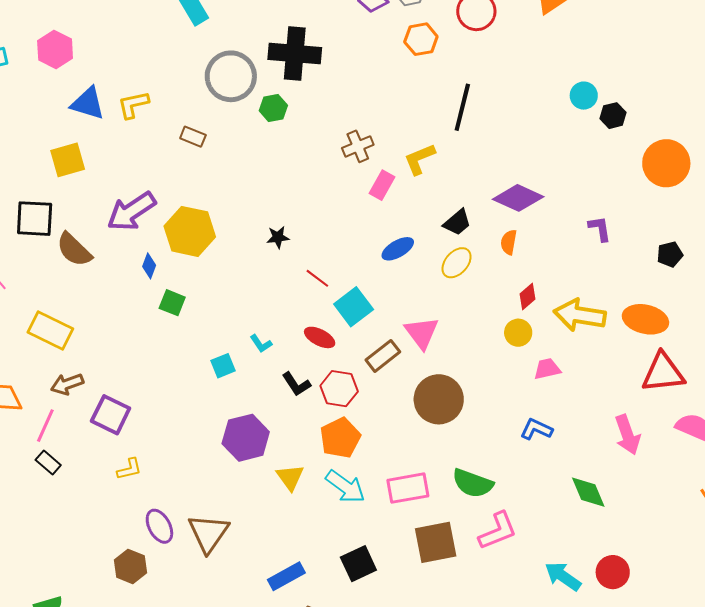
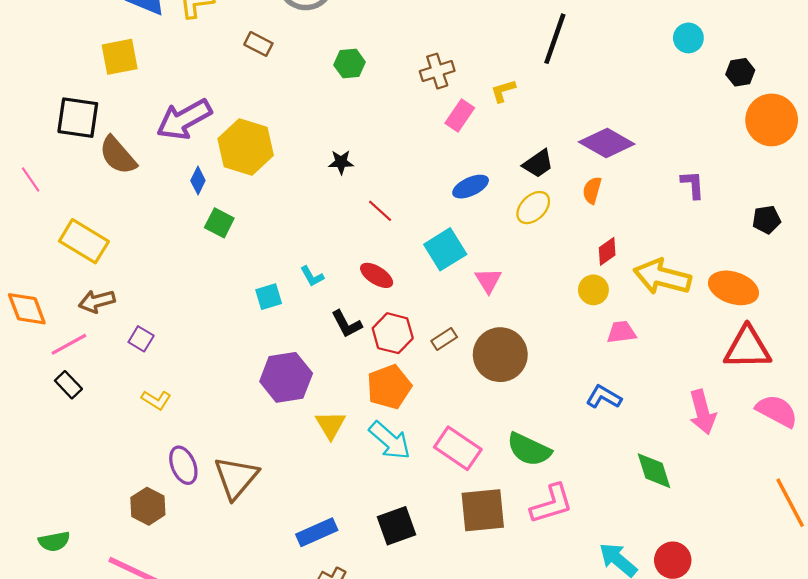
green hexagon: (273, 108) -> (350, 63), moved
black hexagon: (613, 116) -> (740, 72), moved
yellow L-shape: (419, 159) -> (503, 91), size x0.7
cyan square: (354, 307) -> (445, 249), moved
pink triangle: (422, 333) -> (488, 280), size x0.7
brown rectangle: (383, 356) -> (444, 339), moved, size x0.7
purple square: (111, 415) -> (141, 339), size x0.6
pink line: (45, 426) -> (69, 344), turned 32
yellow L-shape: (129, 469) -> (156, 400), turned 40
pink rectangle: (408, 488) -> (458, 448), turned 39

